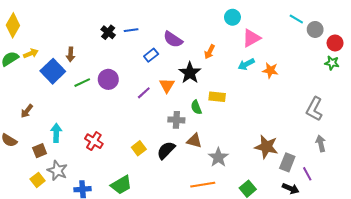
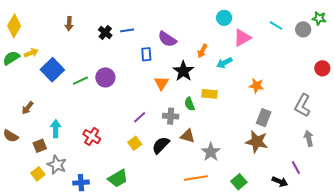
cyan line: (296, 19) -> (276, 26), moved
red circle: (335, 43) -> (322, 68), moved
brown arrow: (71, 54) -> (69, 24), moved
blue rectangle: (151, 55) -> (146, 54), turned -56
green star: (332, 63) -> (319, 18), moved
cyan arrow: (246, 64) -> (224, 63), moved
orange star: (270, 70) -> (256, 86), moved
purple line: (144, 93) -> (140, 117), moved
gray rectangle: (287, 162) -> (264, 118), moved

